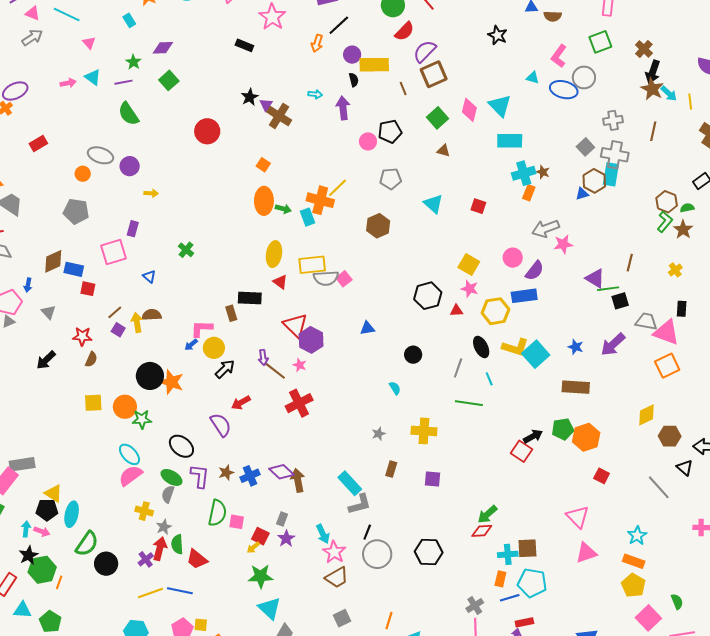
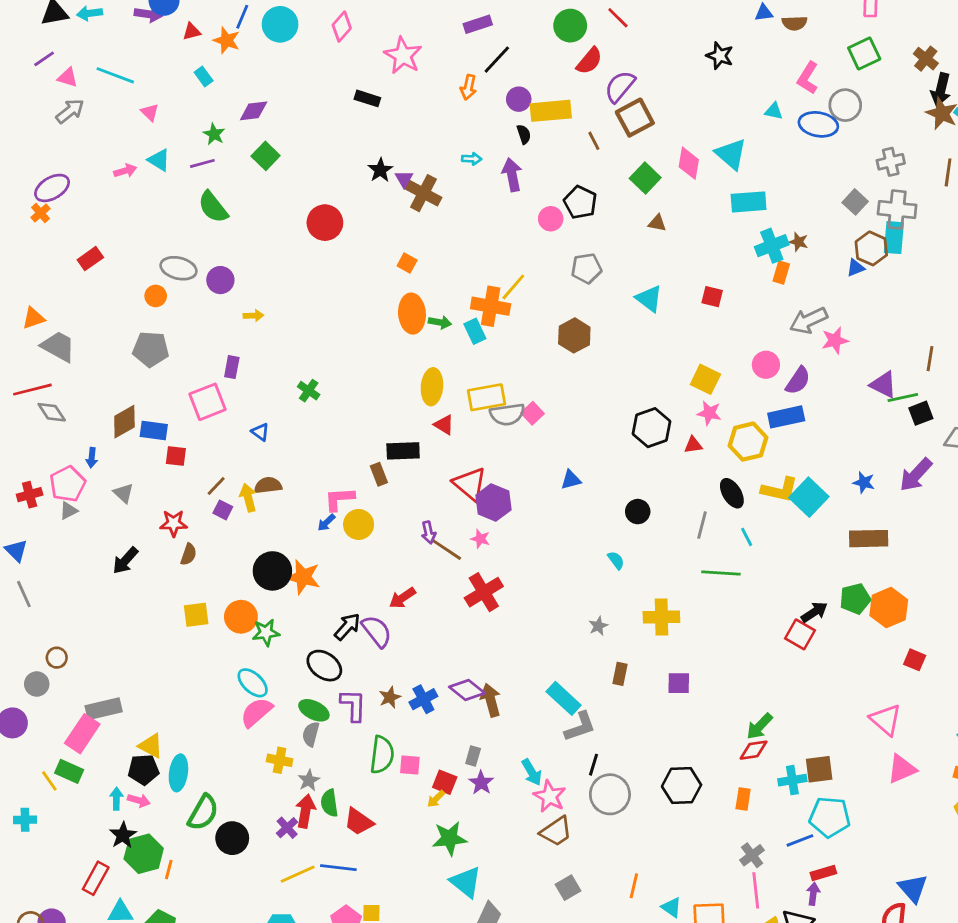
black pentagon: (390, 131) -> (580, 202), turned -30
black arrow: (225, 369) -> (347, 627), moved
orange rectangle: (500, 579) -> (743, 799), moved

